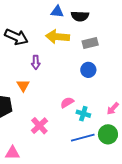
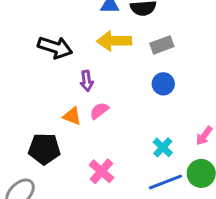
orange triangle: (23, 85) -> (72, 116), turned -32
pink semicircle: (67, 102) -> (99, 111), moved
cyan cross: (83, 114) -> (163, 147), turned 32

